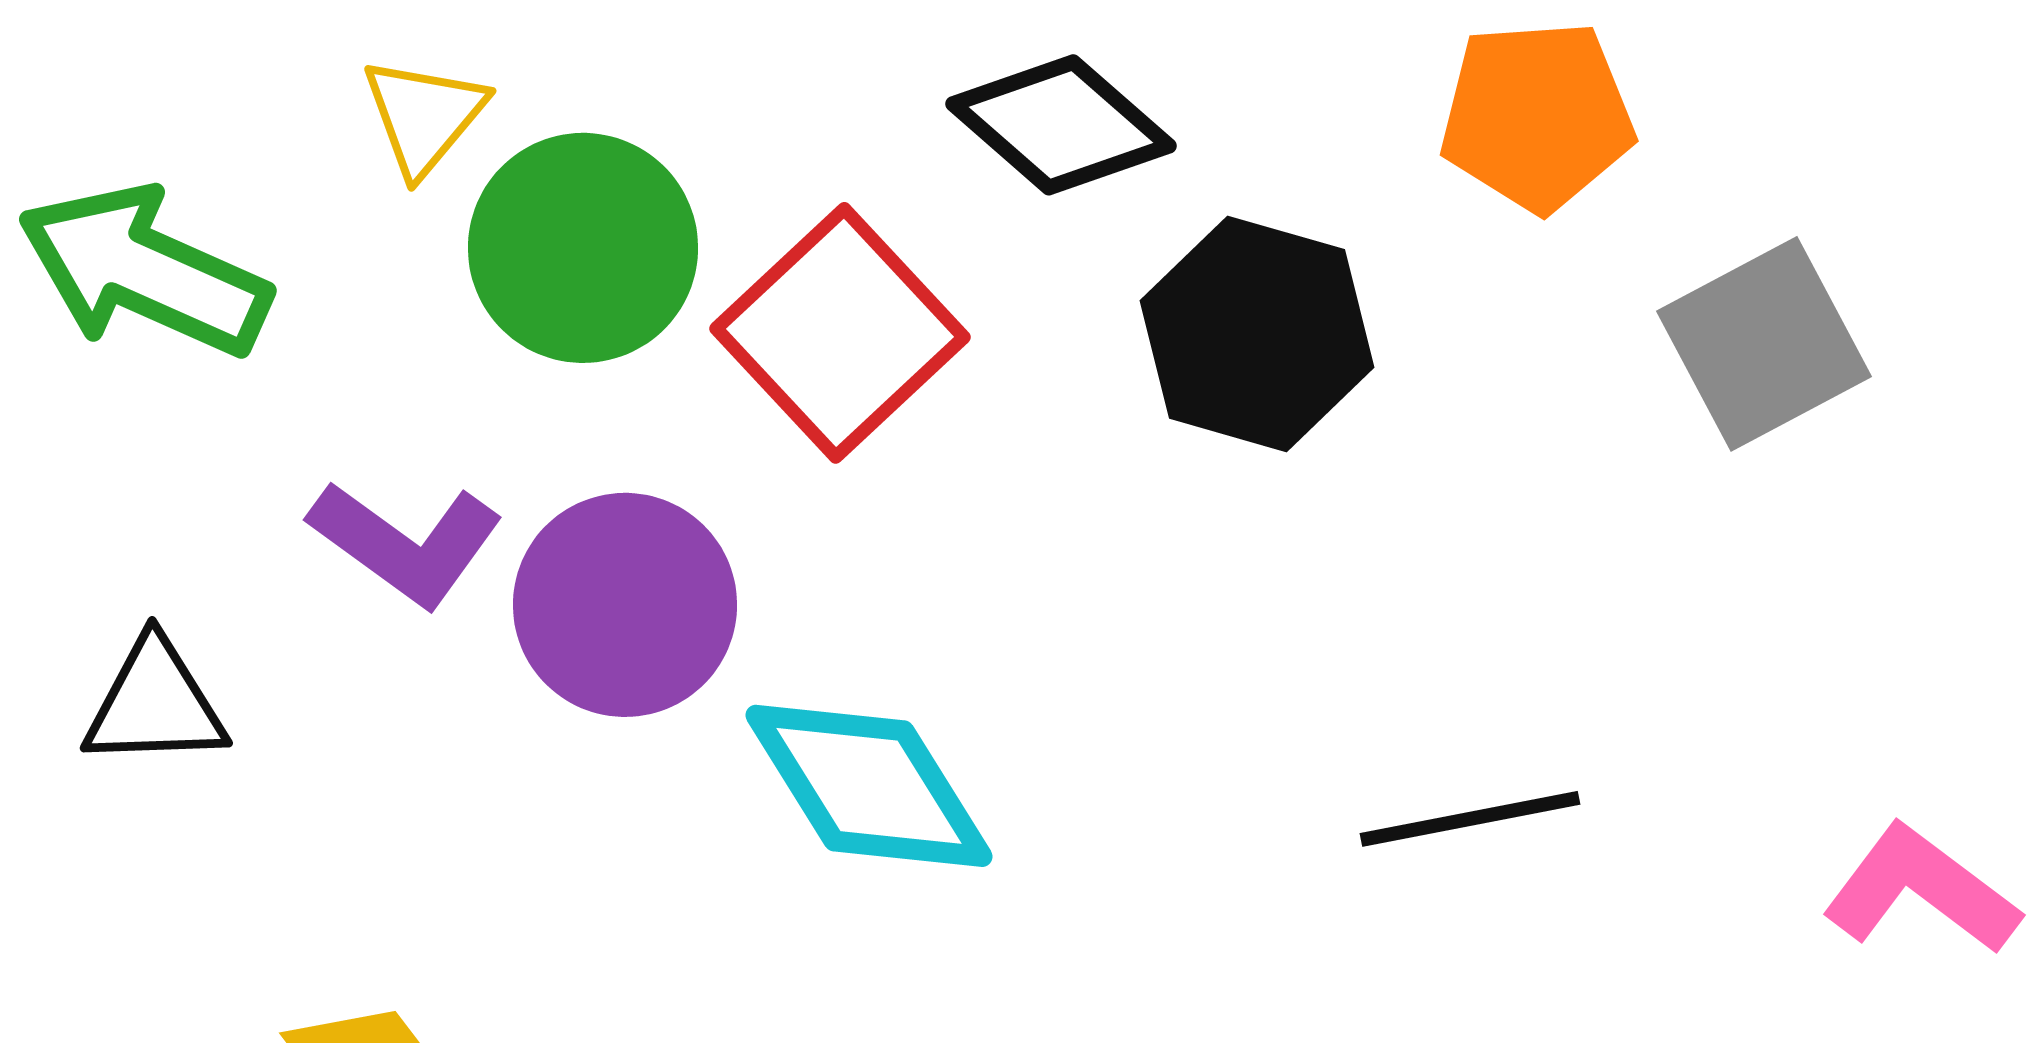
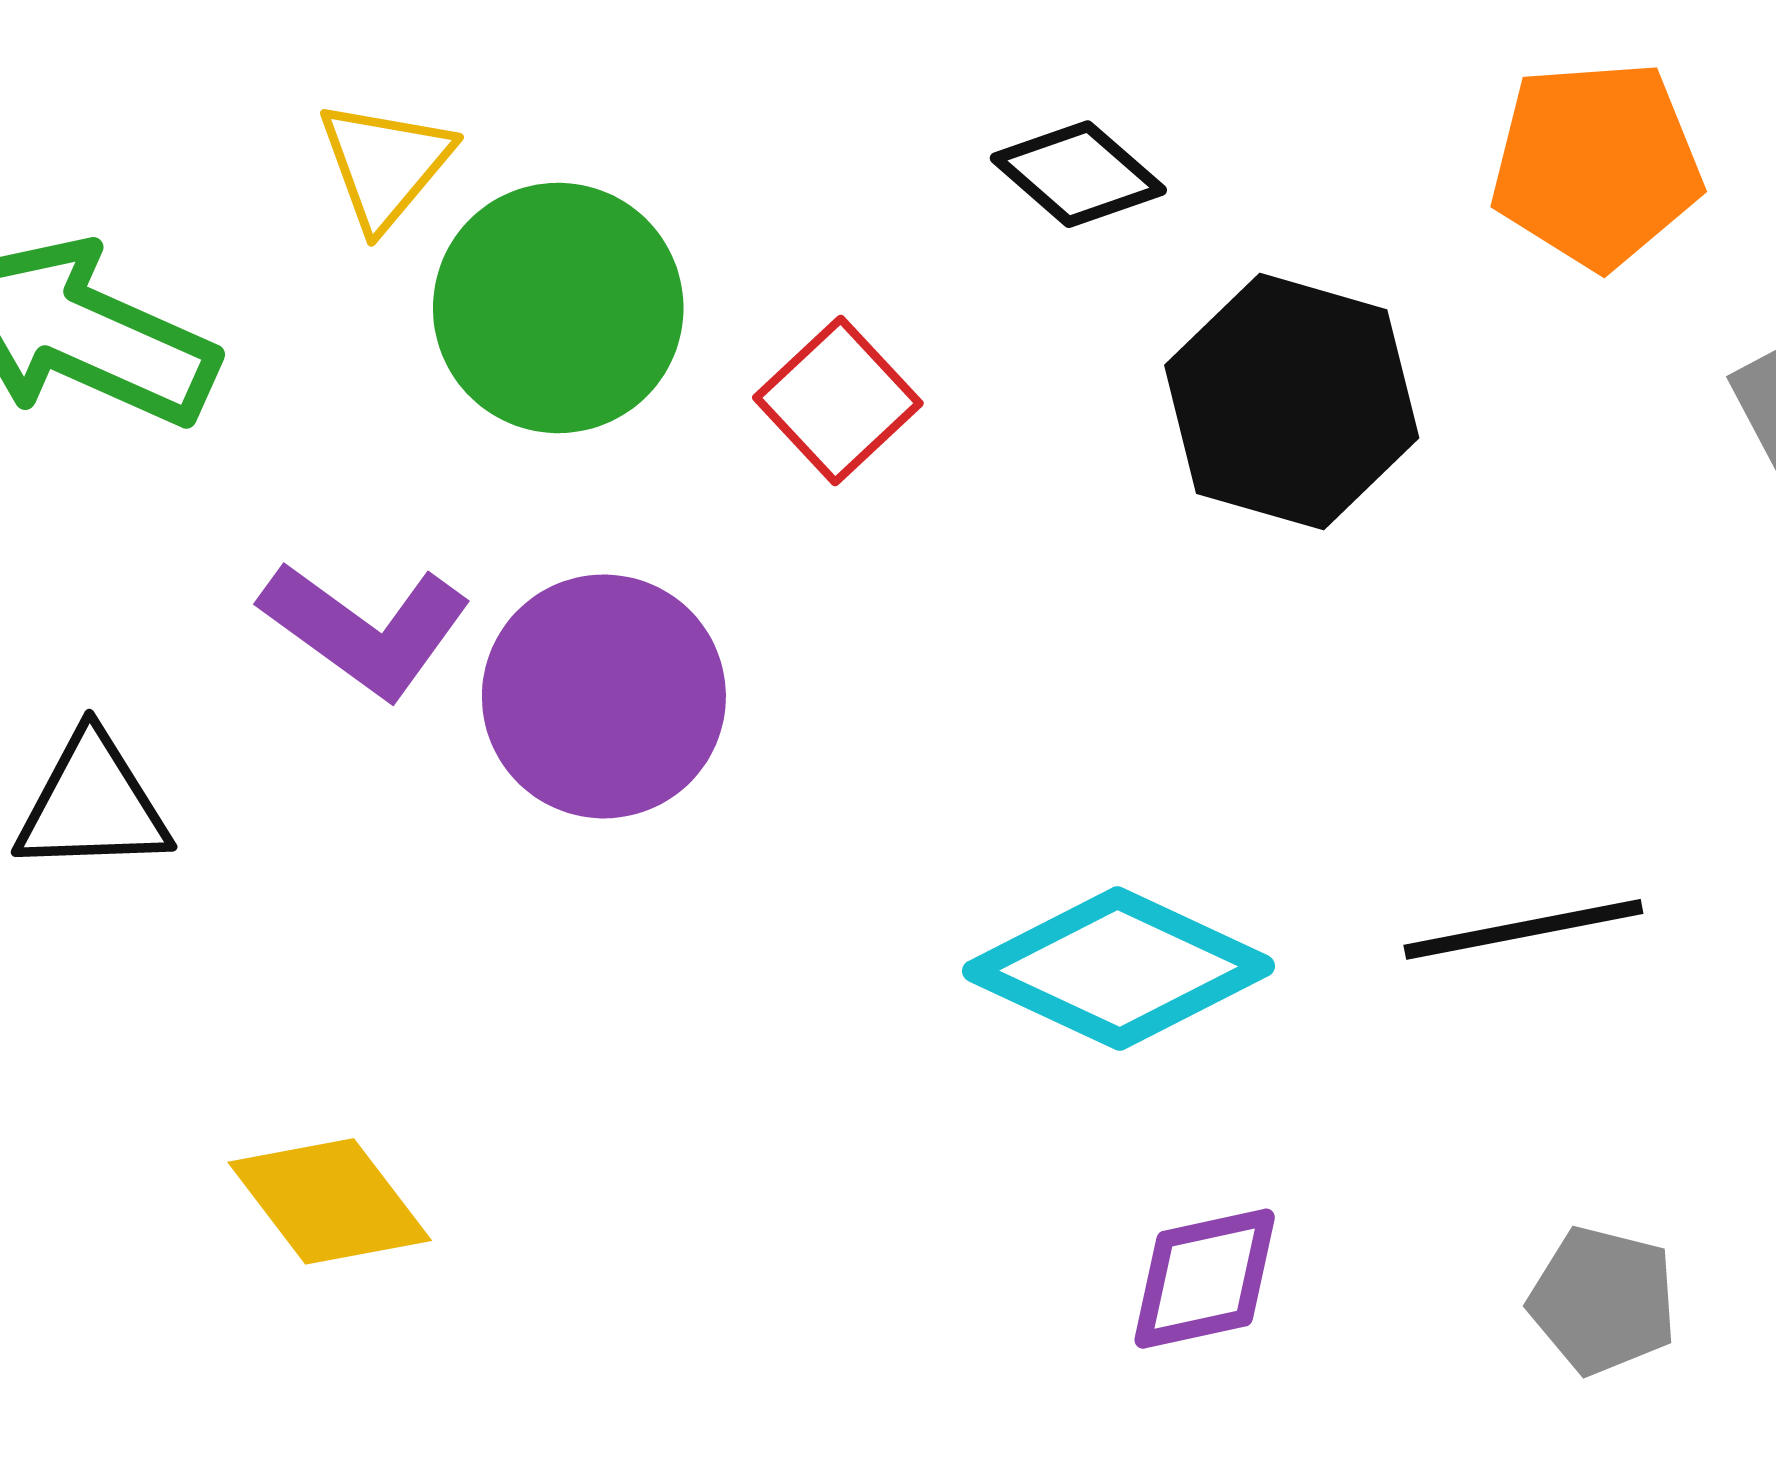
black diamond: (1061, 125) -> (1078, 174), size x0.7
red square: (840, 333) -> (838, 400), size x0.6
cyan diamond: (869, 786) -> (1119, 969), moved, turned -33

